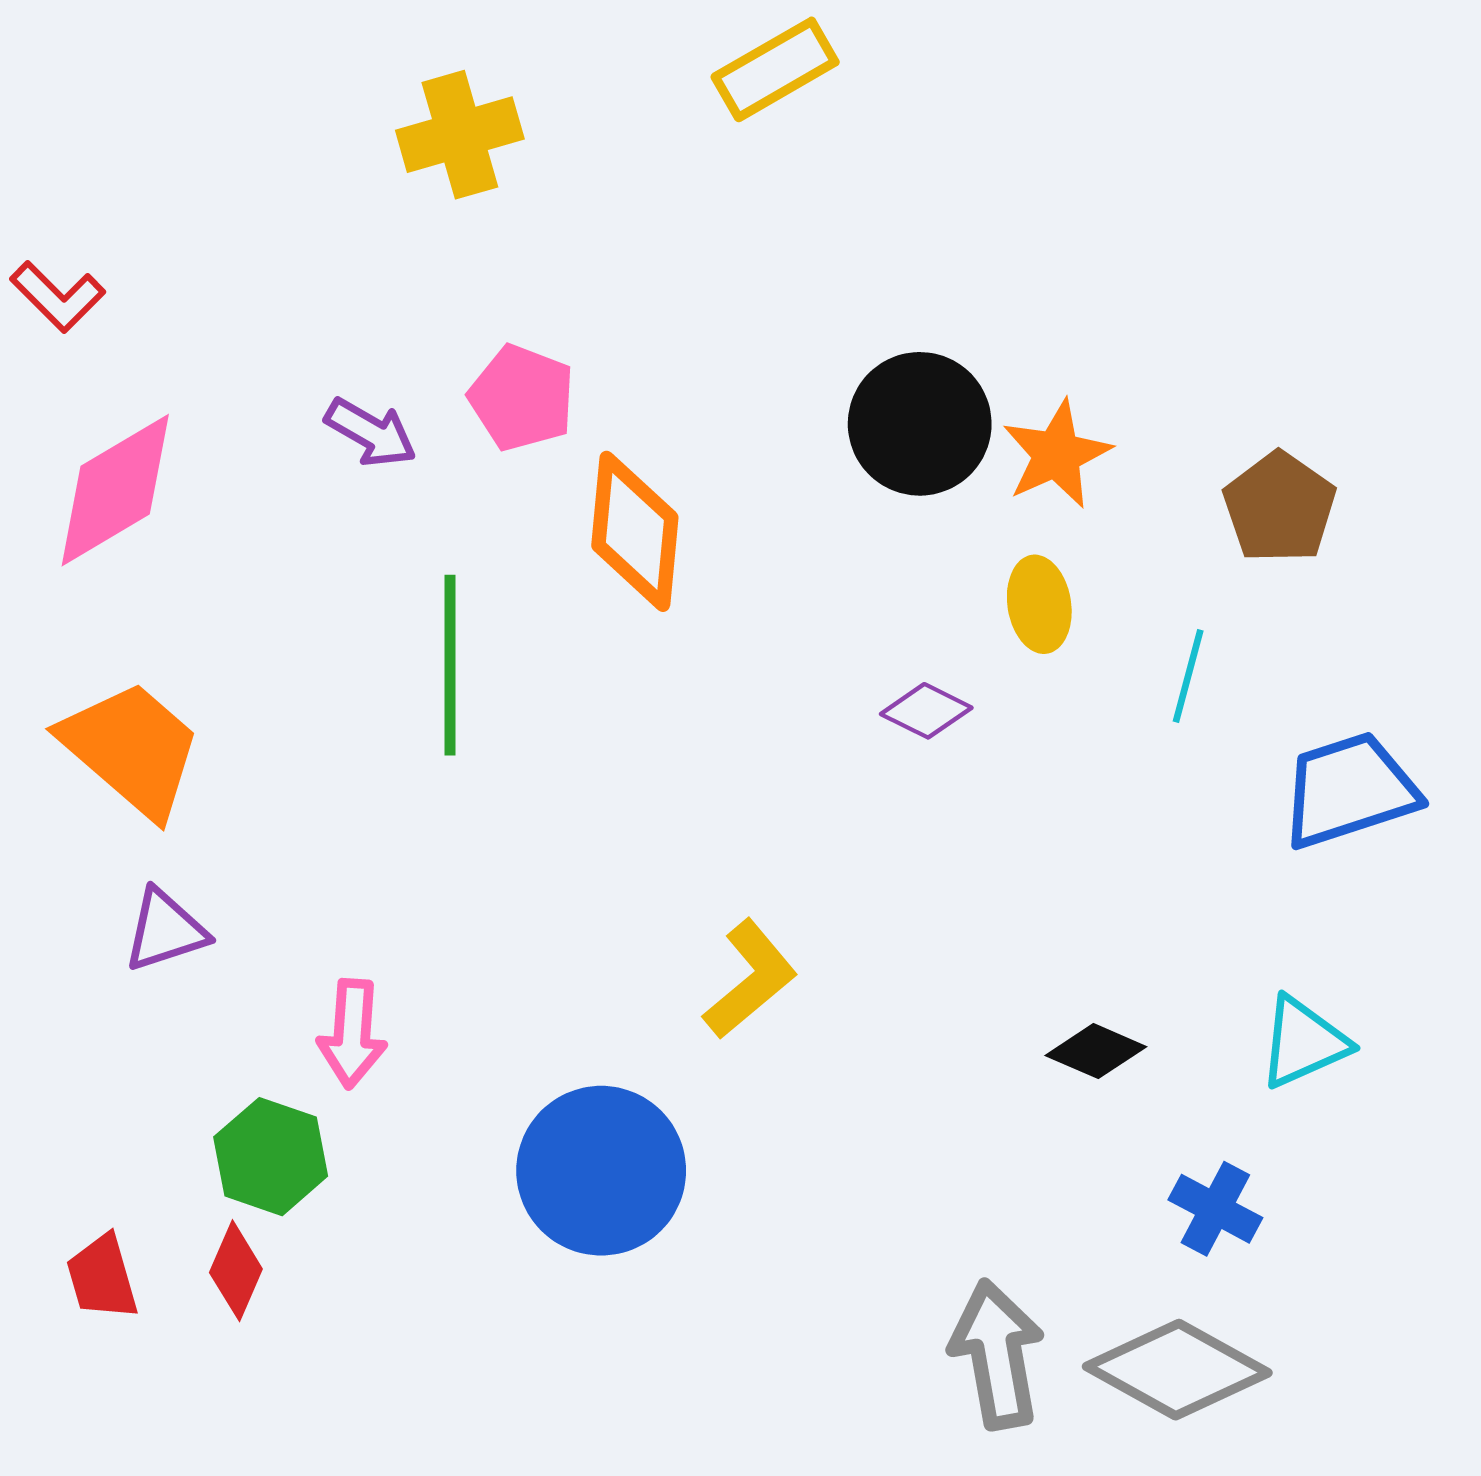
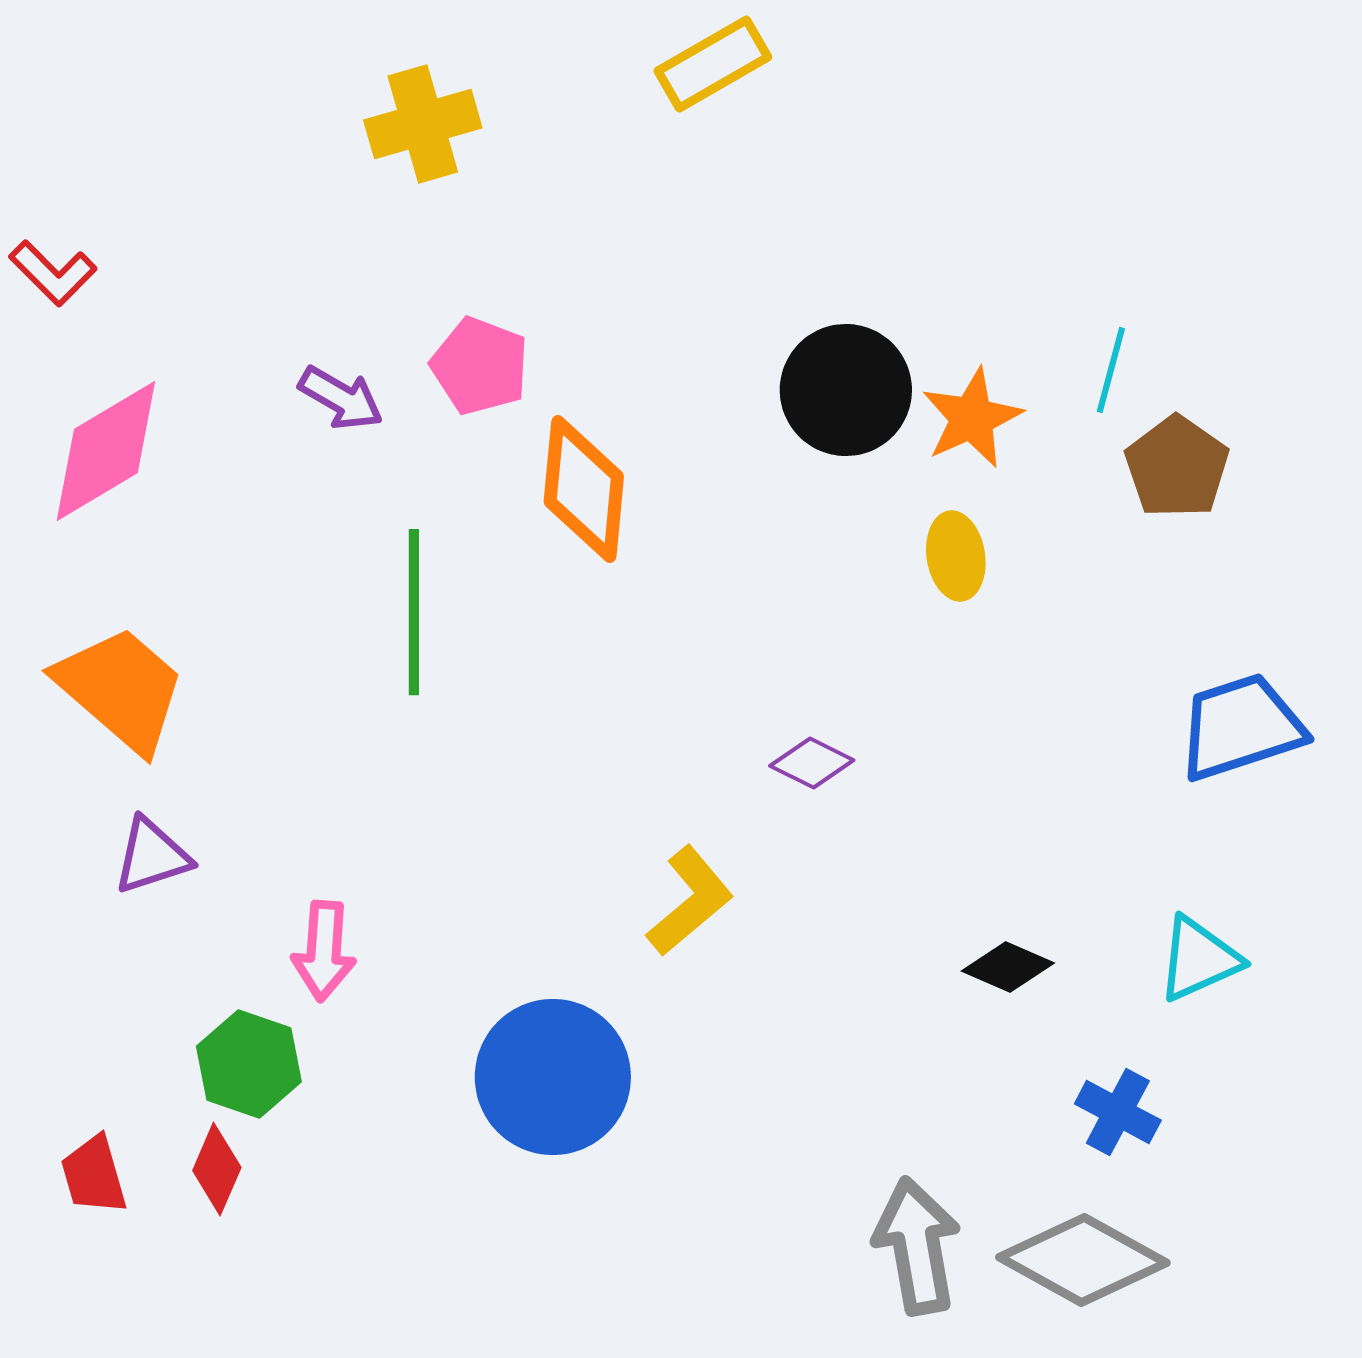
cyan line: (1188, 676) -> (1111, 370), moved
purple diamond: (926, 711) -> (812, 763), moved

